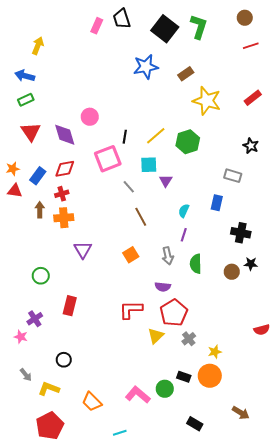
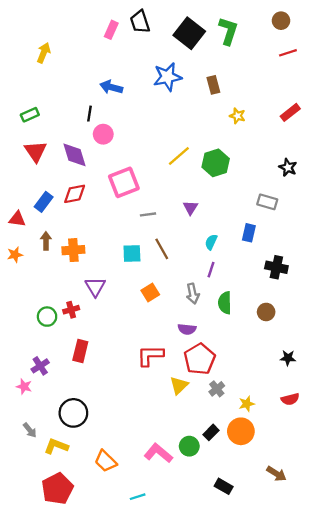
brown rectangle: (186, 74) -> (213, 85), turned -70
blue arrow: (25, 76) -> (111, 87), moved
yellow star: (207, 101) -> (237, 116), size x0.5
black line: (125, 137) -> (89, 114), moved
cyan square: (149, 165) -> (132, 253), moved
orange star: (13, 169) -> (15, 255), moved
gray line: (129, 187) -> (148, 214), turned -56
red cross: (62, 194) -> (71, 310), moved
black star: (251, 264) -> (288, 358), moved
red semicircle: (262, 330) -> (290, 399), moved
black circle: (64, 360) -> (73, 413), size x1.6
black rectangle: (184, 377) -> (211, 432), turned -64

